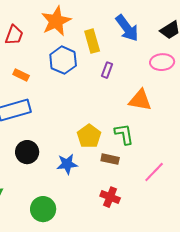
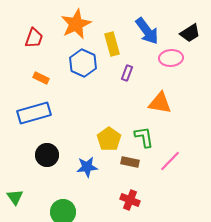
pink ellipse: (162, 62) -> (171, 58), moved
pink line: (154, 172) -> (170, 161), moved

